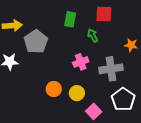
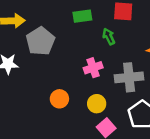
green rectangle: (70, 19) -> (82, 16), turned 70
yellow circle: (77, 93) -> (97, 104), moved

